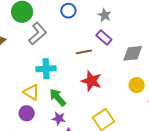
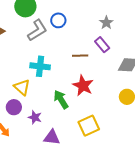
blue circle: (68, 11) -> (58, 20), moved
green arrow: (58, 97) -> (61, 99), moved
purple star: (59, 118) -> (35, 117), moved

